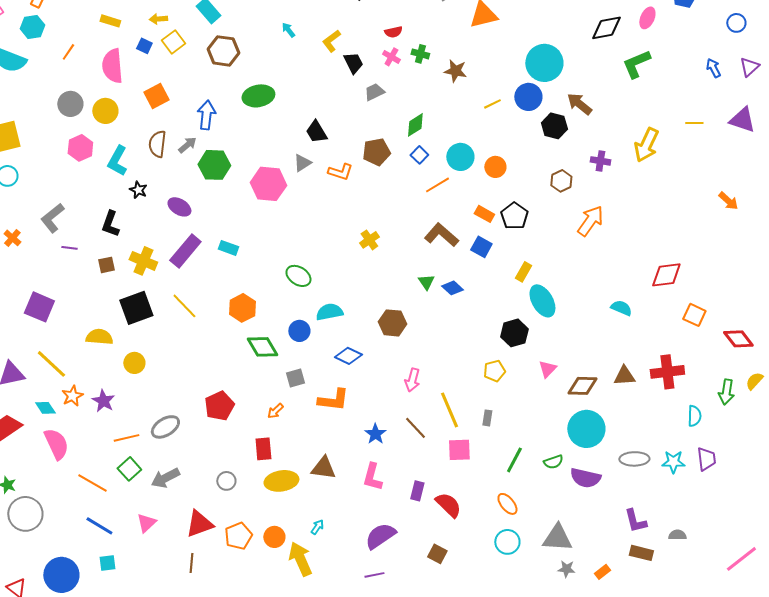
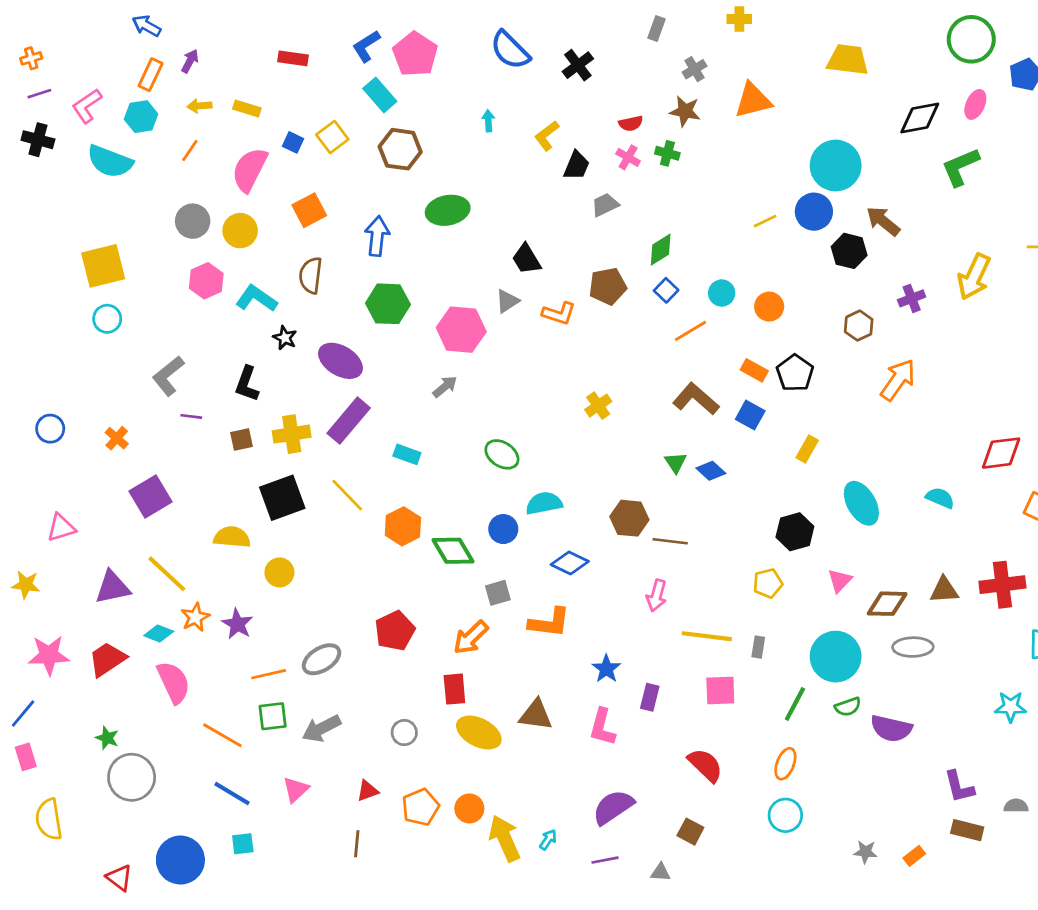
yellow arrow: (158, 19) -> (199, 106), moved
cyan arrow: (288, 30) -> (488, 121), turned 35
black trapezoid: (353, 63) -> (577, 165), turned 50
pink semicircle: (112, 66) -> (250, 170), turned 32
brown star: (455, 71) -> (685, 111), moved
gray arrow: (187, 145) -> (445, 387), moved
cyan circle: (460, 157) -> (722, 293), size x0.7
cyan L-shape: (117, 161) -> (256, 298), turned 96
purple cross: (600, 161) -> (912, 298), turned -30
purple ellipse: (179, 207) -> (340, 361), size x1.4
orange cross: (12, 238) -> (117, 438), moved
cyan rectangle: (228, 248) -> (407, 454), moved
yellow cross: (143, 261) -> (292, 434), turned -32
cyan ellipse: (542, 301) -> (861, 503), moved
purple square: (39, 307) -> (151, 496), turned 36
orange hexagon: (242, 308) -> (403, 526), moved
cyan diamond: (45, 408) -> (159, 633), turned -35
yellow line: (449, 410) -> (707, 636), turned -60
orange arrow: (275, 411) -> (471, 638), size x1.6
brown line: (415, 428) -> (670, 541), moved, turned -40
cyan circle: (586, 429) -> (836, 657), moved
gray ellipse: (634, 459) -> (913, 647), moved
green square: (129, 469) -> (273, 716), turned 35
yellow ellipse: (281, 481) -> (479, 733), turned 36
purple rectangle: (417, 491) -> (650, 697), moved
orange ellipse: (507, 504) -> (785, 764), turned 60
red triangle: (199, 524) -> (368, 791), size x0.6
cyan arrow: (317, 527) -> (548, 840), moved
gray triangle: (557, 538) -> (661, 872), moved, size x0.5

